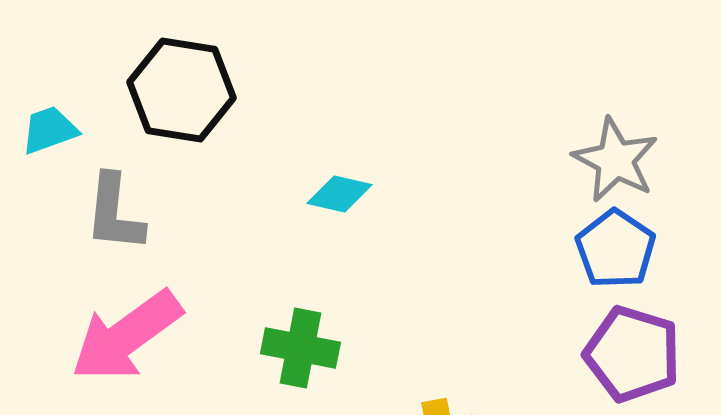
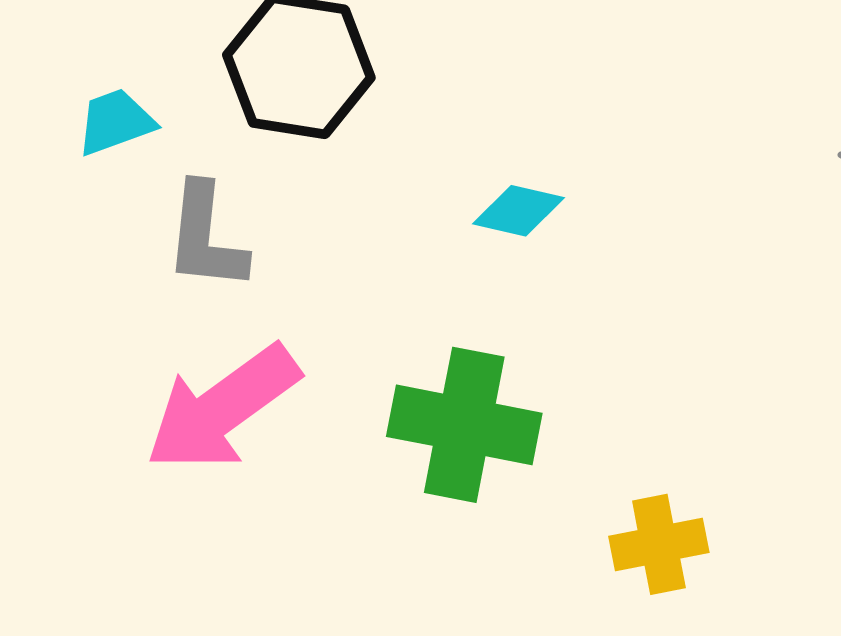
green cross: (300, 348) -> (464, 425), size x1.4

